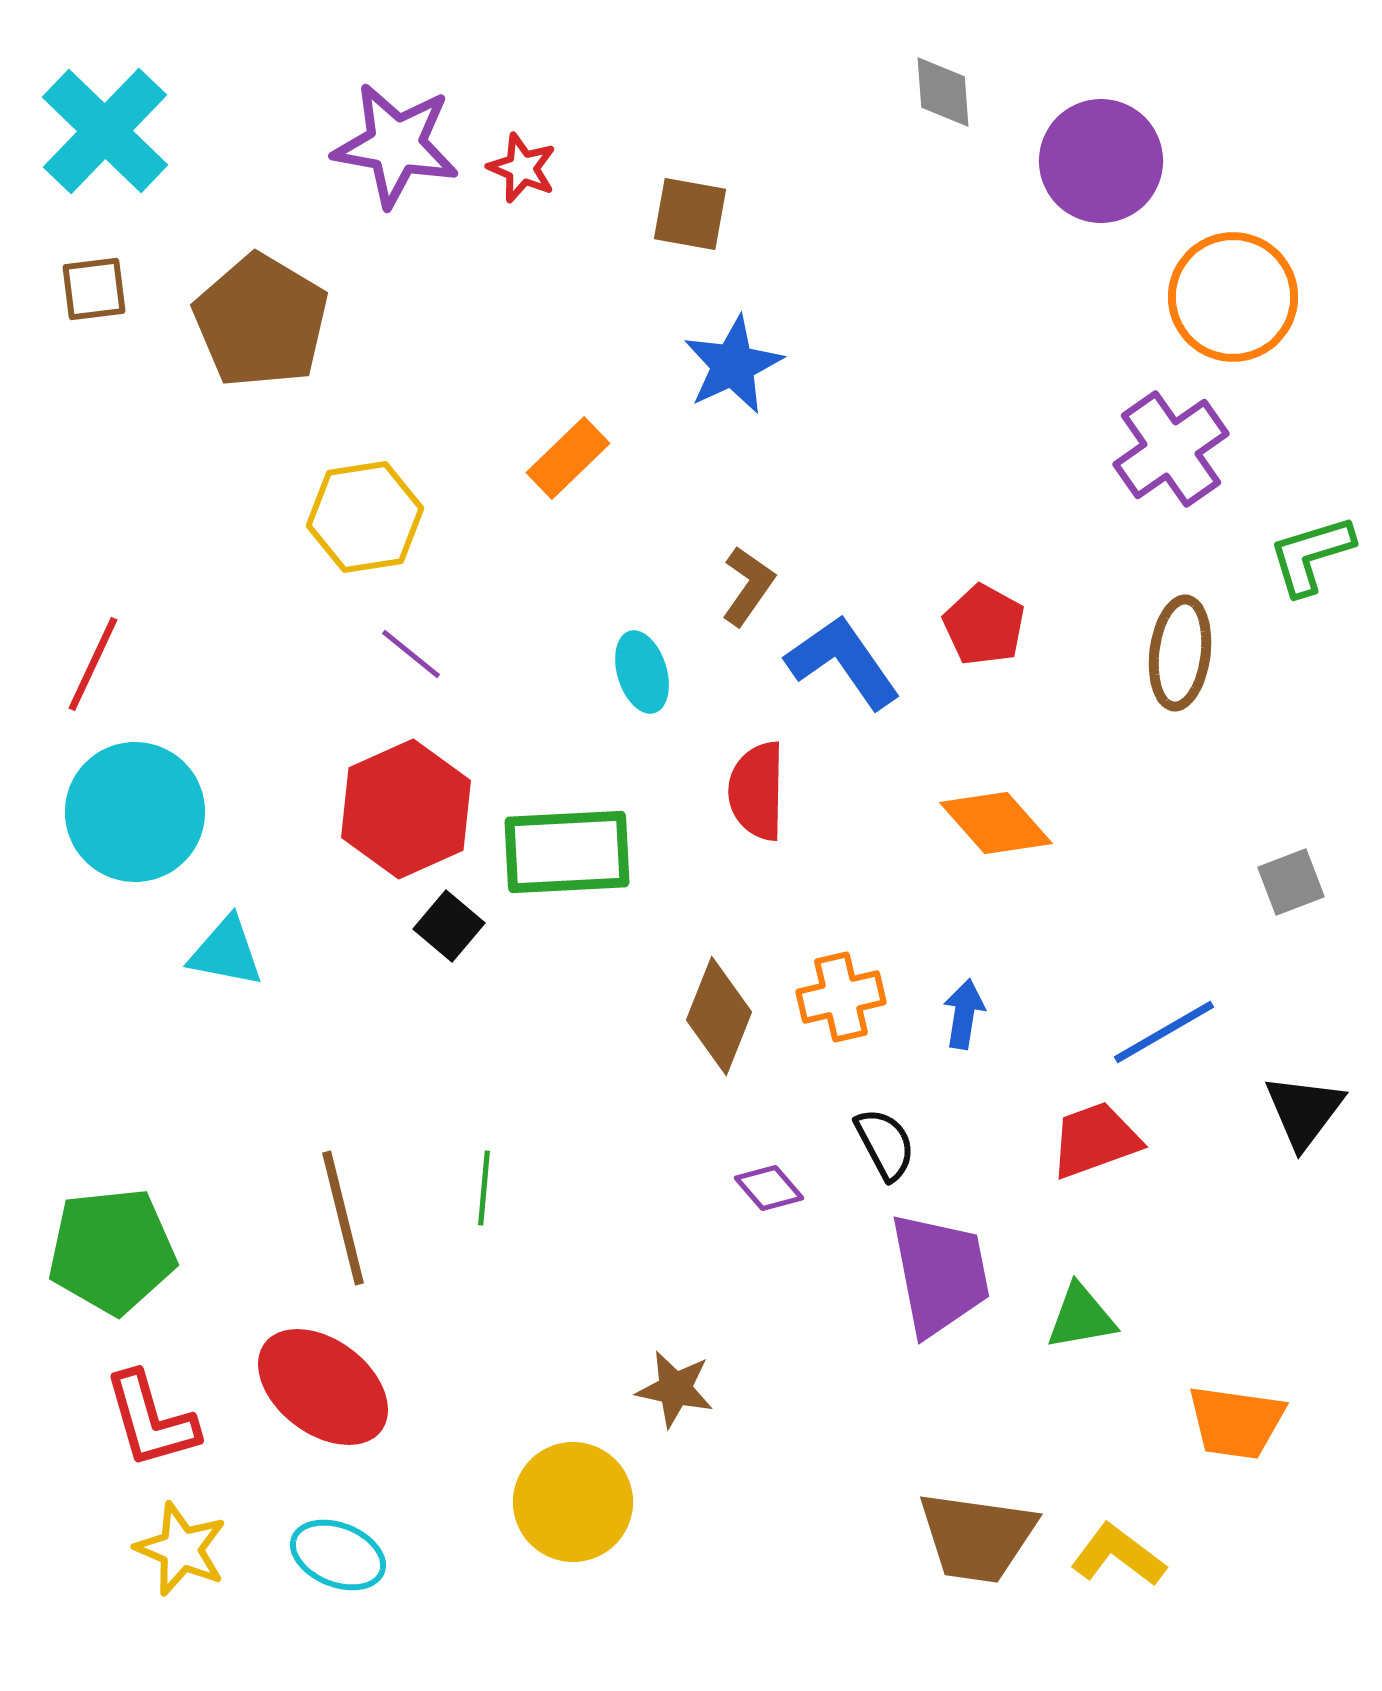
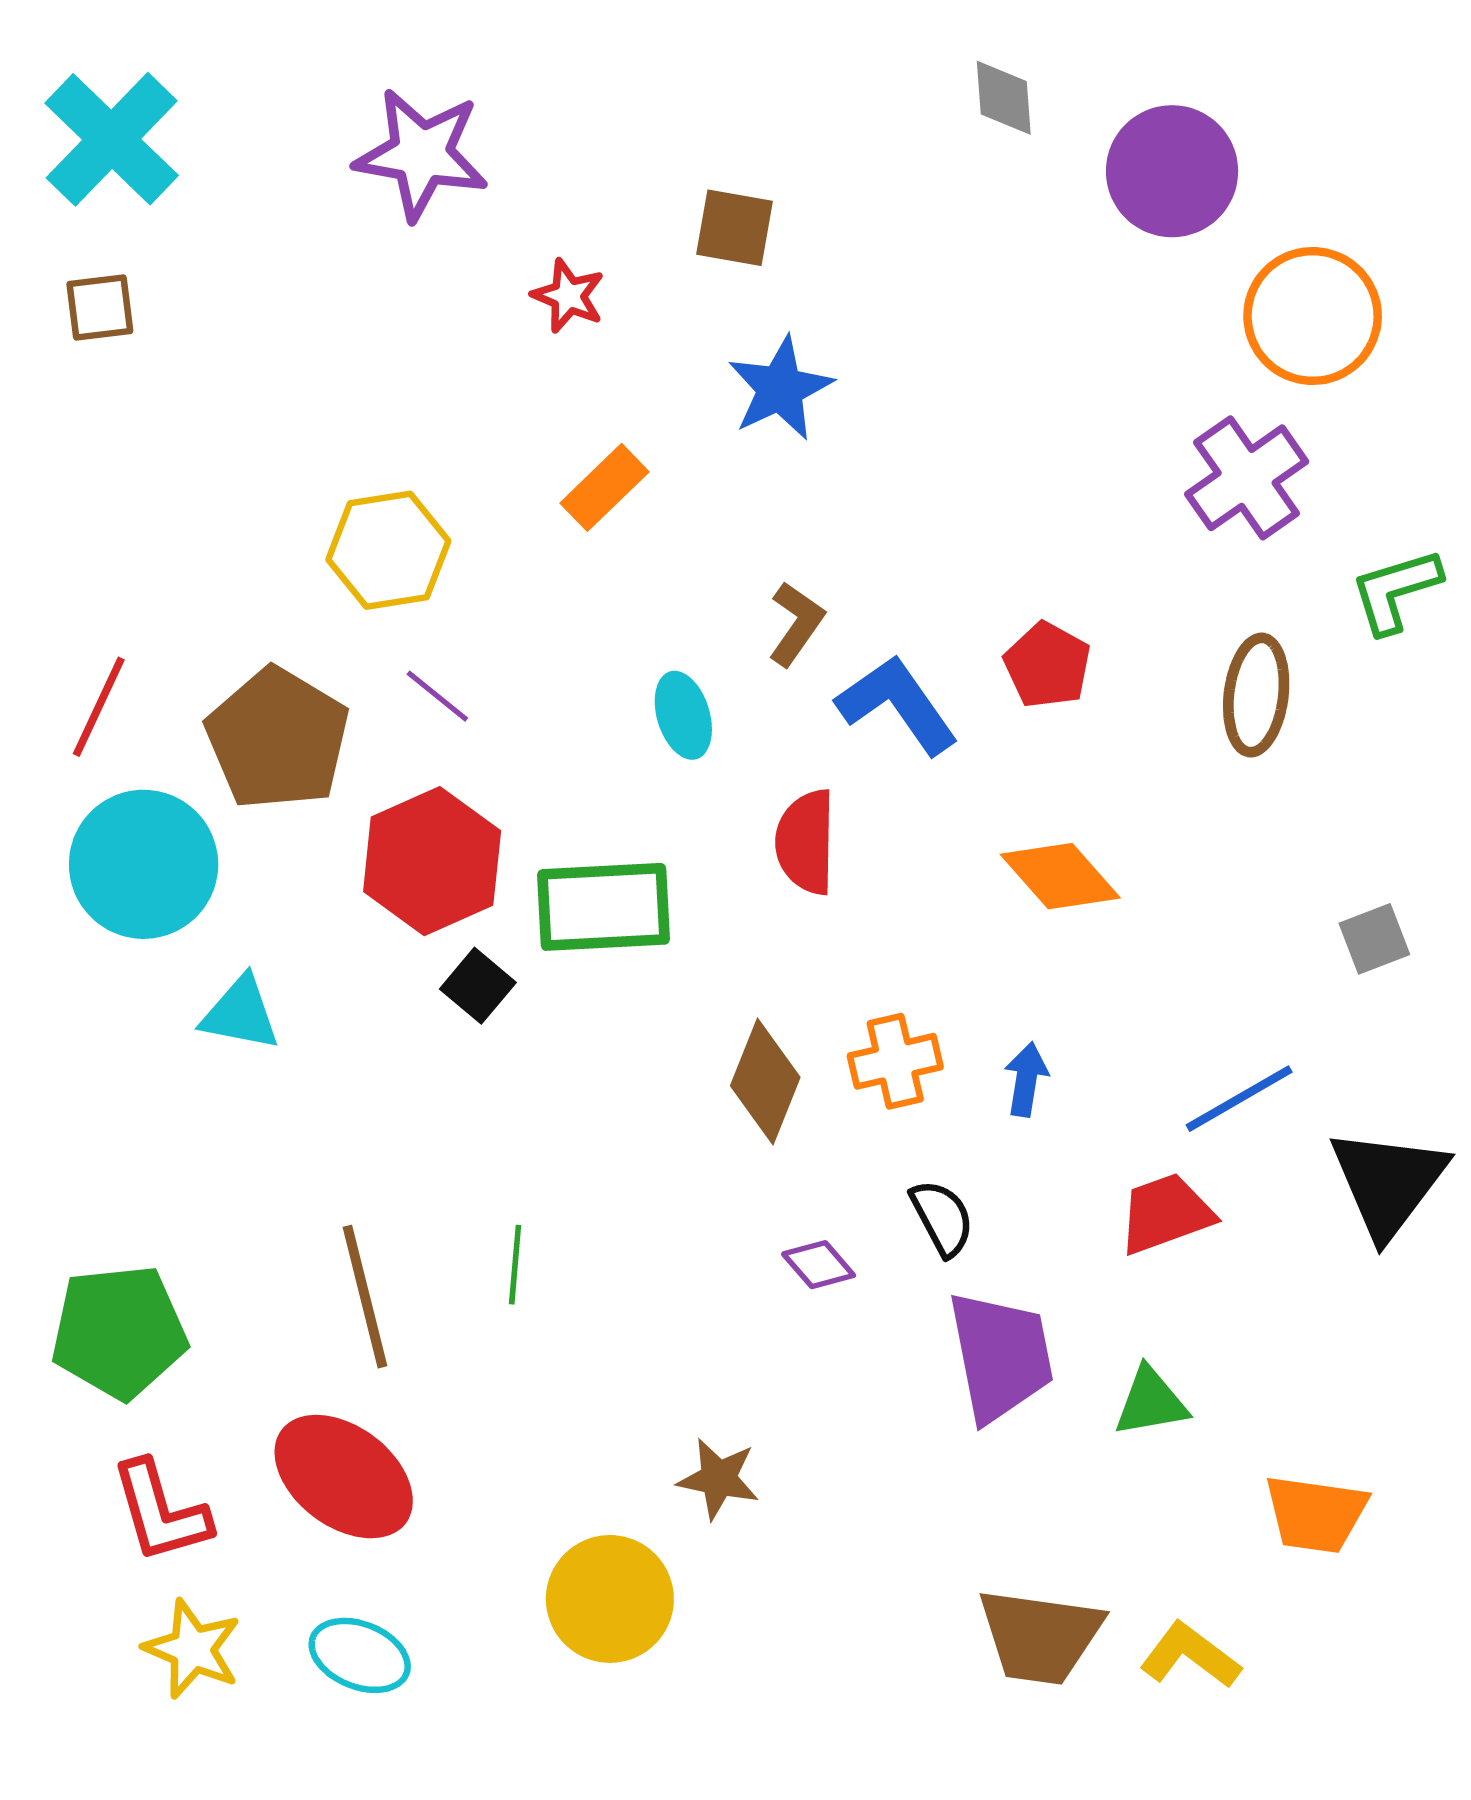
red star: (522, 168) -> (568, 296), moved
brown pentagon: (261, 321) -> (278, 739), moved
black triangle: (1304, 1111) -> (1388, 1183), size x1.4

